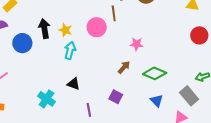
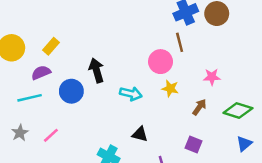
yellow star: (65, 30) -> (170, 88), moved
cyan arrow: (70, 50) -> (131, 94), turned 96
blue triangle: (157, 101) -> (244, 144), turned 40

